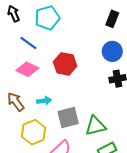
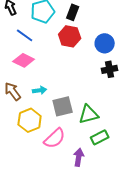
black rectangle: (112, 19) -> (73, 12), moved
red hexagon: (65, 64) -> (70, 36), moved

